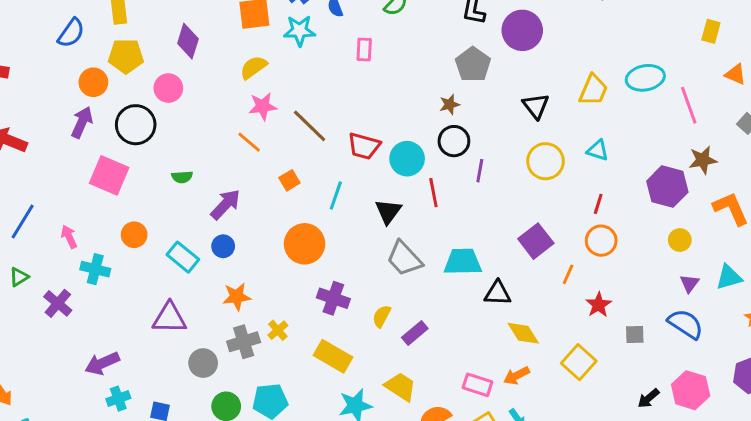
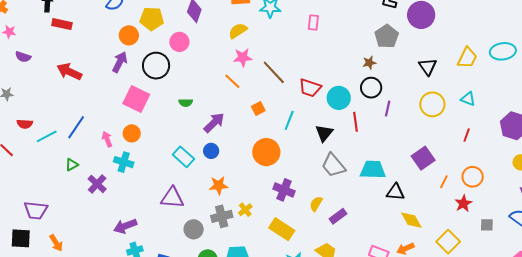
orange circle: (134, 235) -> (132, 133), moved
orange circle: (601, 241) -> (473, 177), moved

